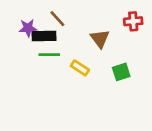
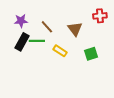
brown line: (57, 19) -> (47, 27), moved
black rectangle: (44, 36) -> (22, 42), moved, turned -60

